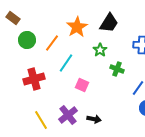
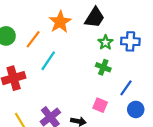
green star: (100, 50) -> (105, 42), moved
pink square: (82, 85) -> (100, 105), moved

